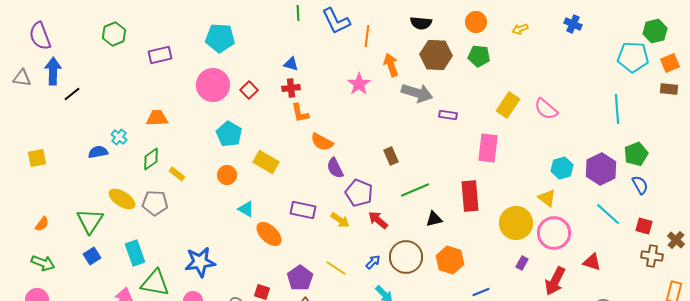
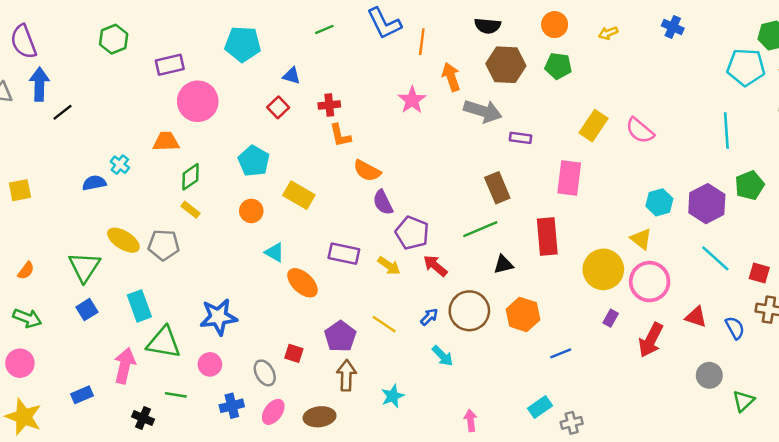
green line: (298, 13) -> (324, 29), moved, turned 70
blue triangle: (291, 64) -> (292, 76), moved
pink circle: (213, 85) -> (198, 101), moved
brown rectangle: (391, 156) -> (497, 188), moved, size x1.4
green diamond: (151, 159) -> (190, 177), moved
blue semicircle: (640, 185) -> (735, 328), moved

